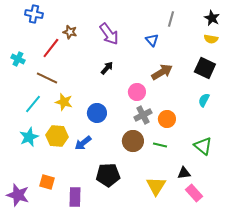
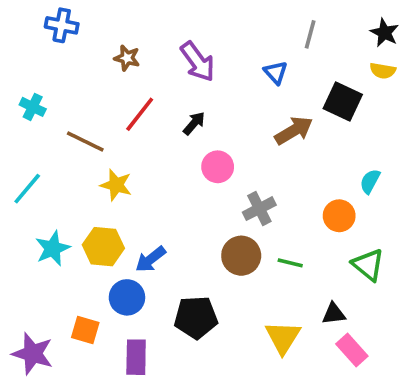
red line: (51, 48) -> (140, 114), moved
black square: (205, 68) -> (343, 102), moved
pink circle: (137, 92) -> (218, 167), moved
cyan line: (33, 104) -> (27, 189), moved
blue circle: (97, 113) -> (127, 297), moved
orange circle: (167, 119) -> (339, 216), moved

